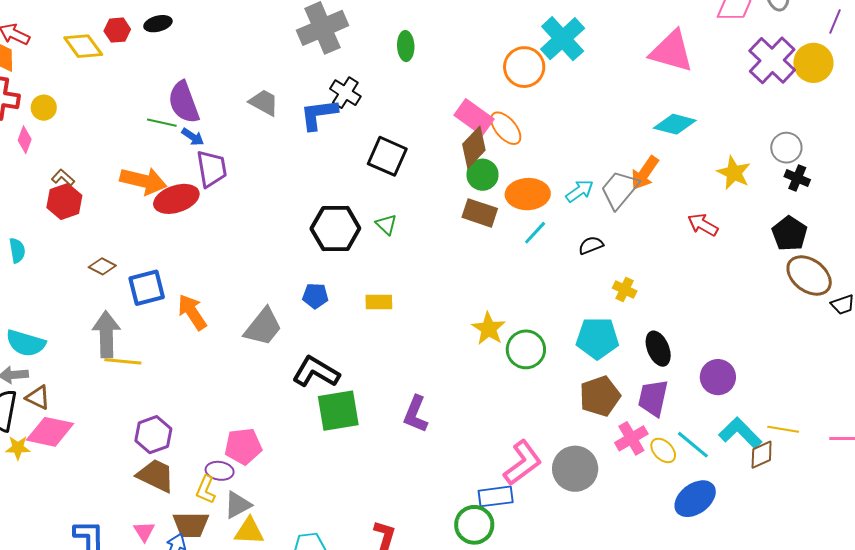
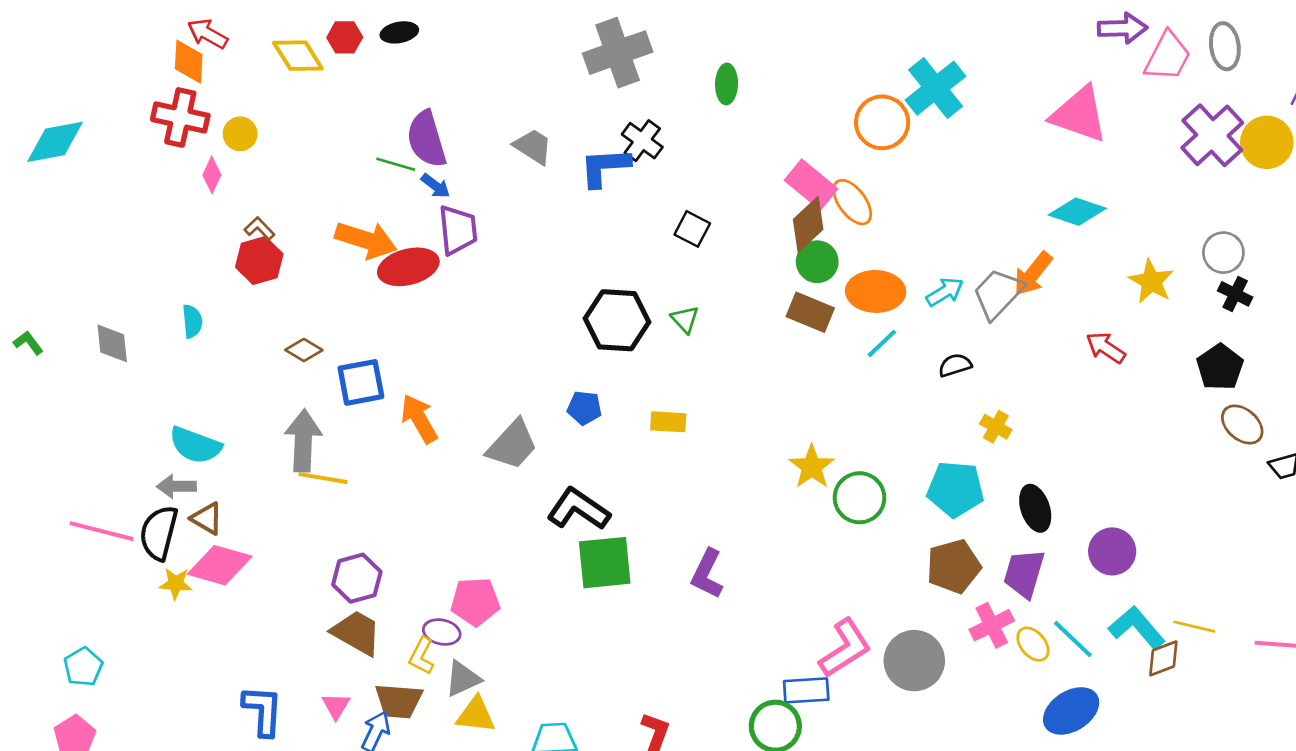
black square: (387, 156) -> (692, 229), size x0.7
brown ellipse: (809, 276) -> (1242, 425), size x0.7

